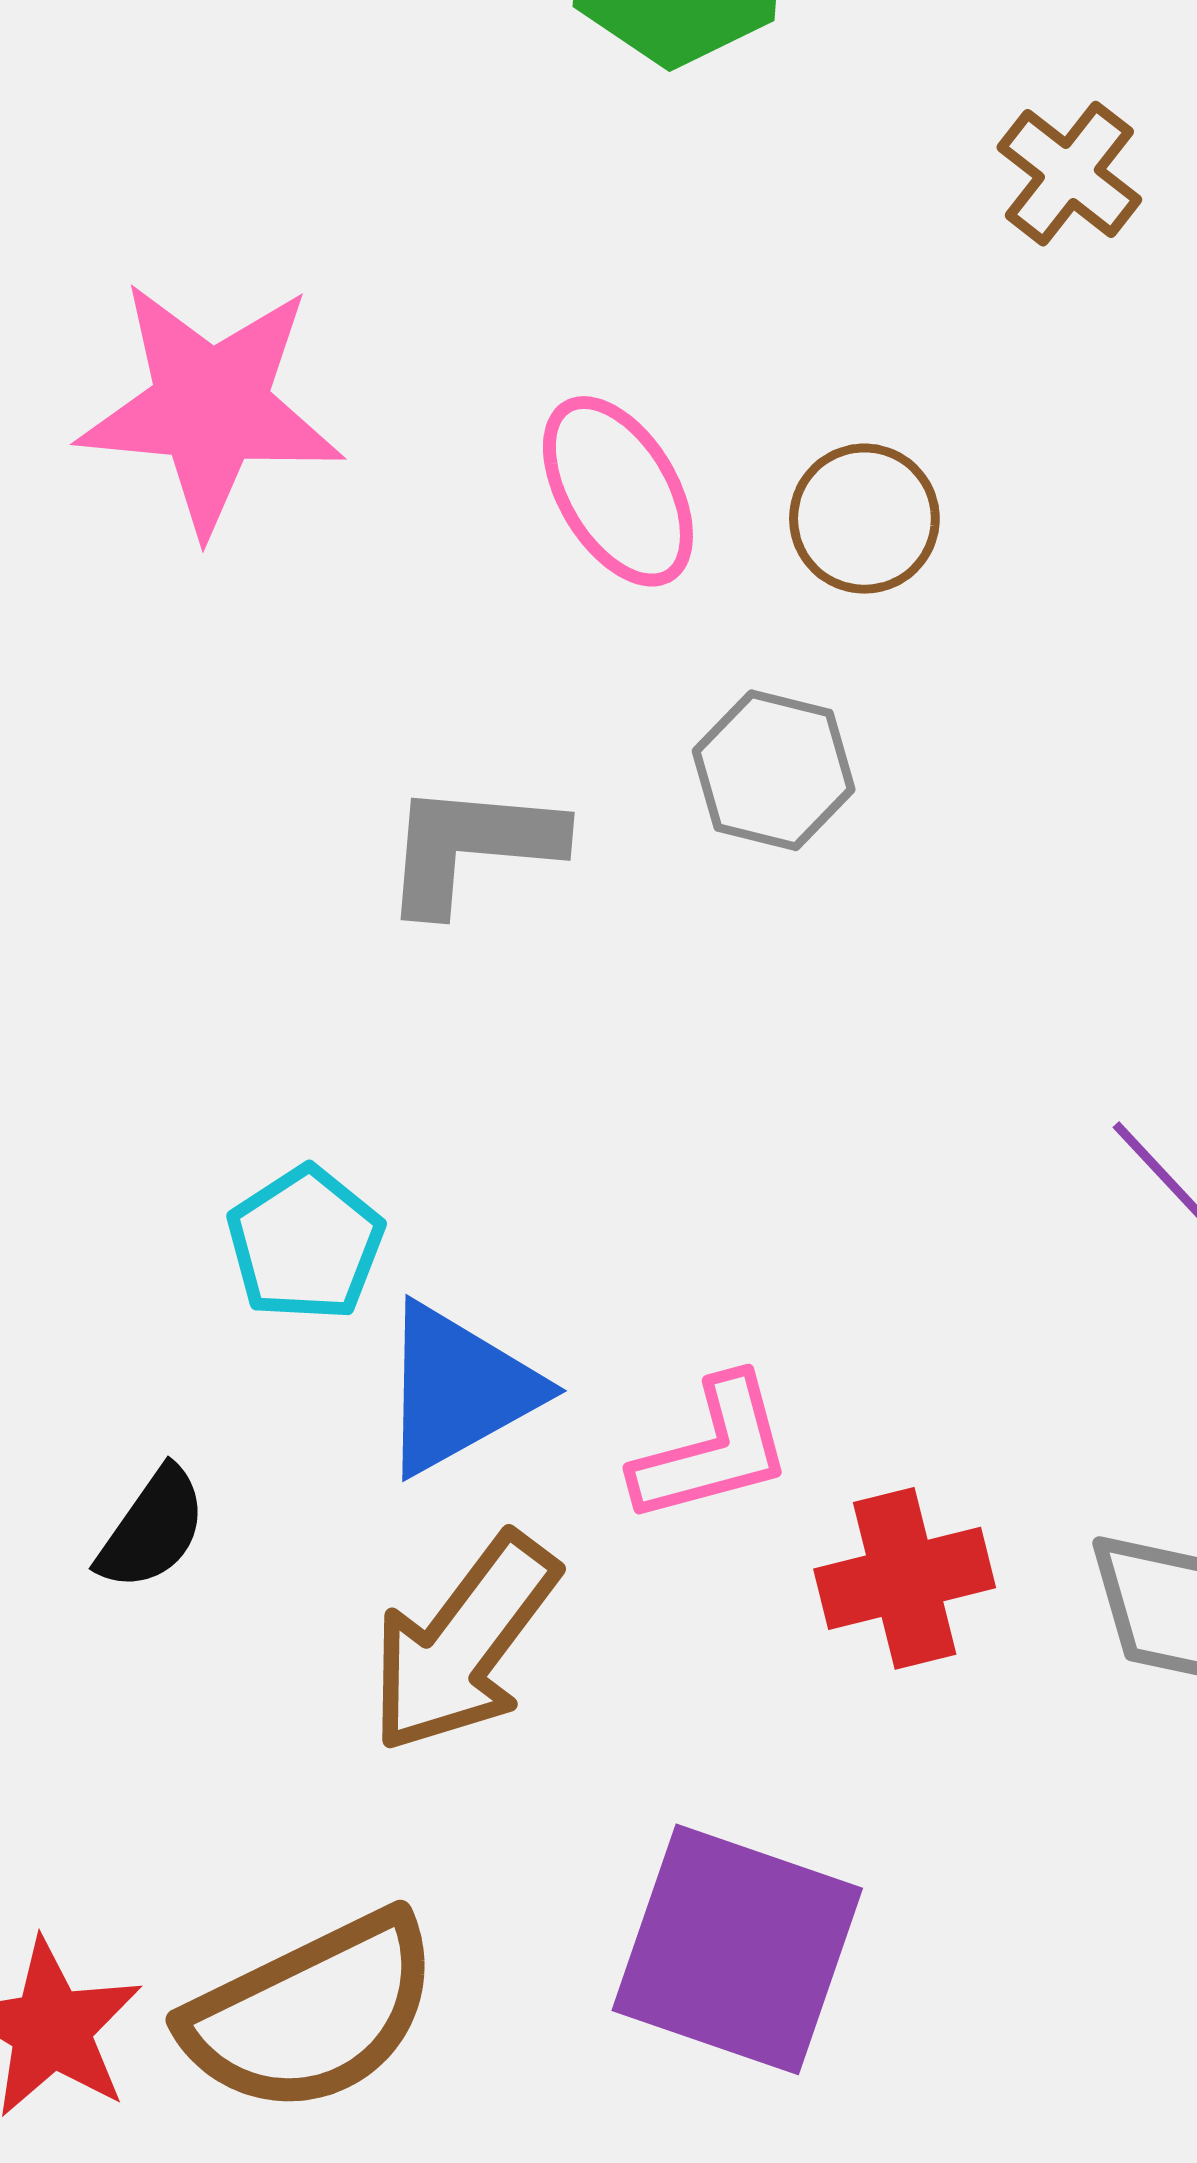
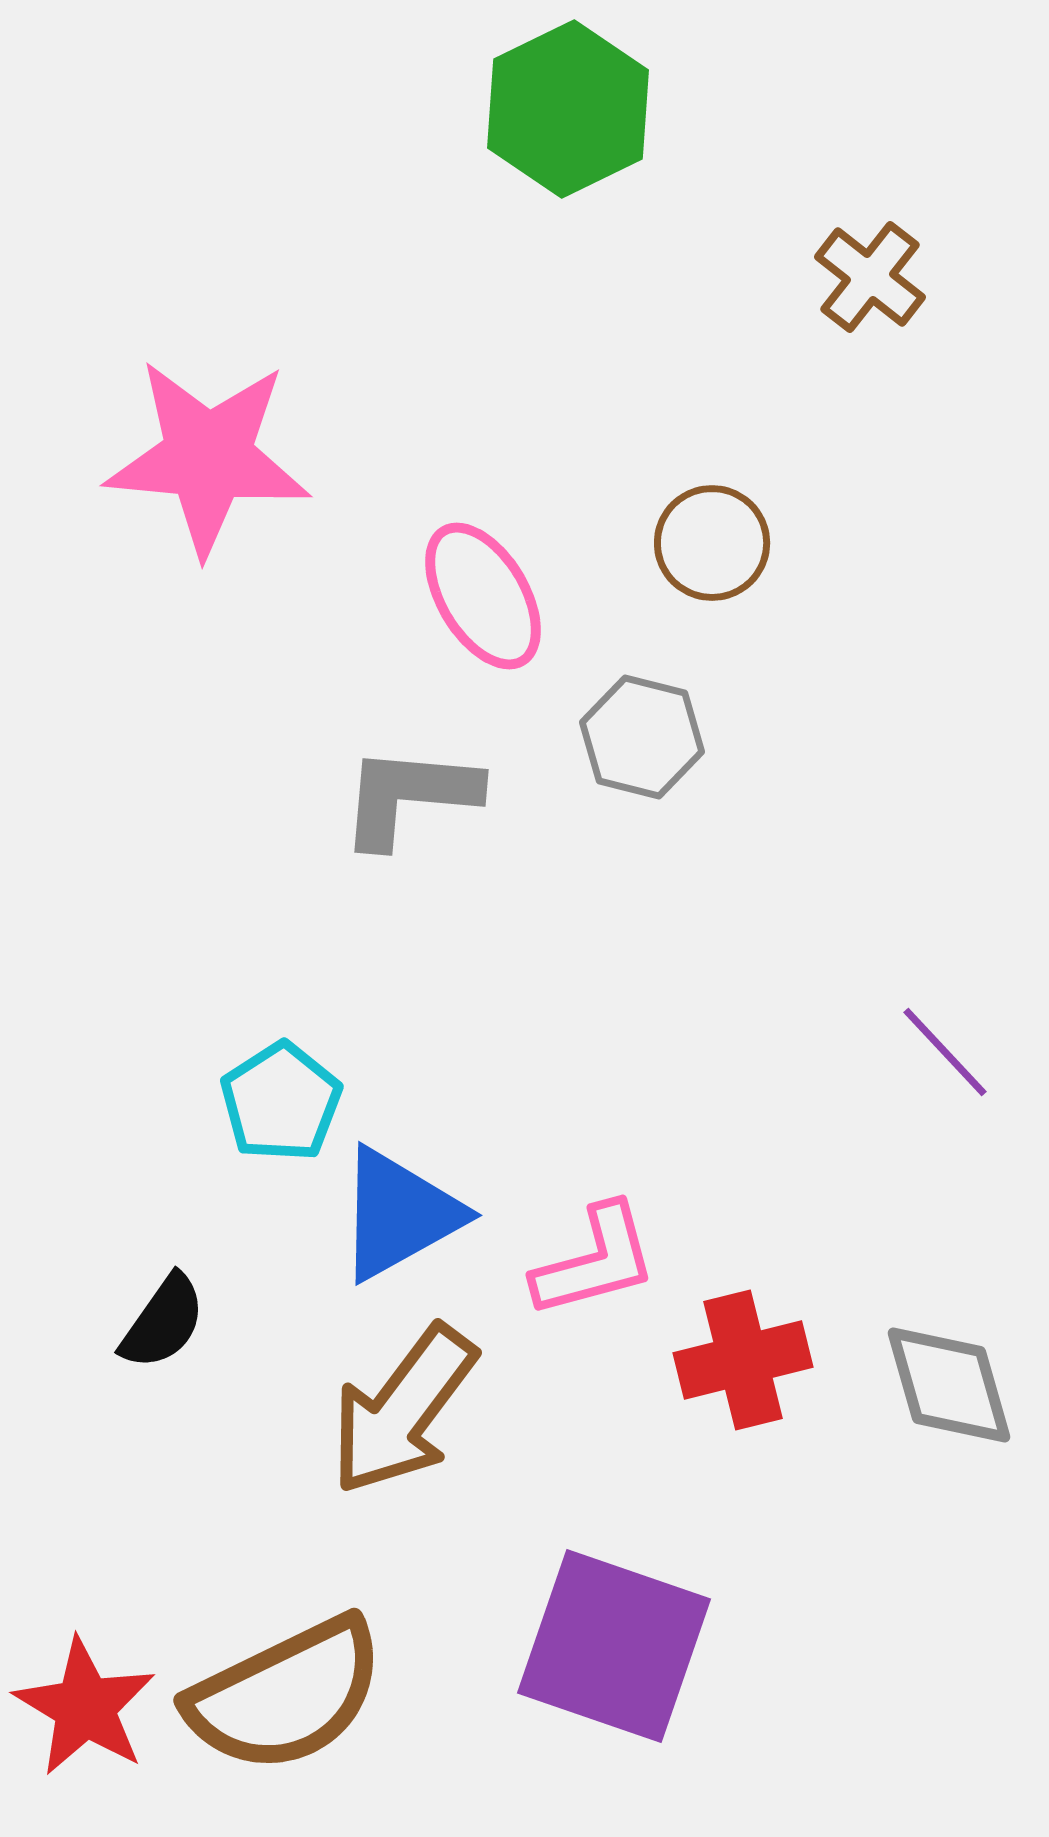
pink ellipse: (618, 491) -> (483, 596), moved

